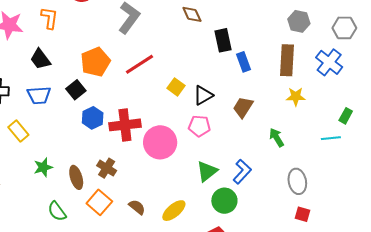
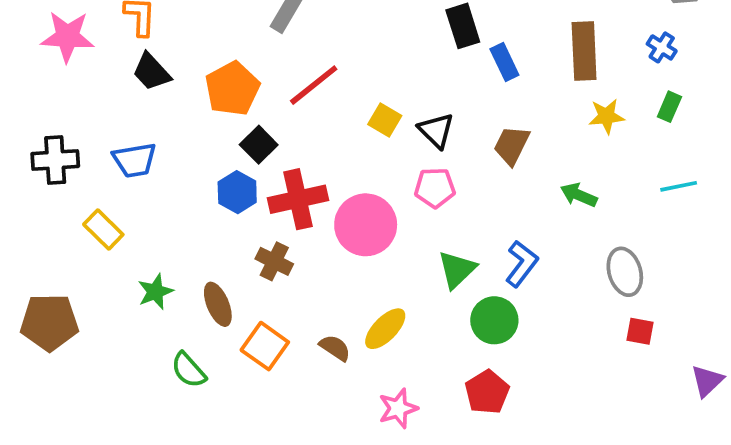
black trapezoid: (40, 59) -> (151, 72), moved
blue cross: (329, 62) -> (662, 47), size x0.6
black square: (76, 90) -> (259, 145), moved
black triangle: (203, 95) -> (436, 131), turned -40
green rectangle: (346, 116) -> (669, 107), moved
green arrow: (277, 138) -> (579, 195), turned -30
brown cross: (107, 168) -> (274, 261), moved
yellow ellipse: (174, 211) -> (385, 329), moved

